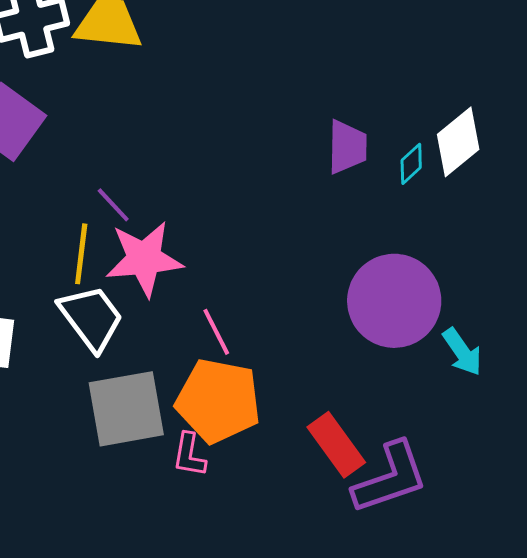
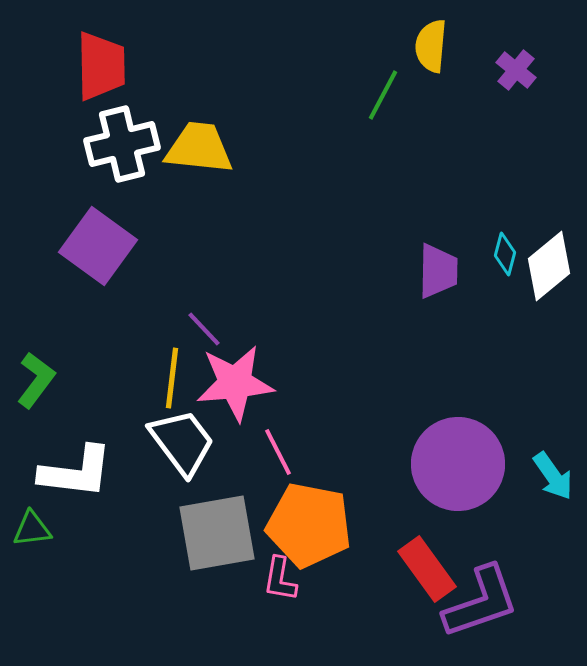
cyan diamond: (411, 164) -> (505, 254), moved, turned -33
purple circle: (394, 301) -> (458, 464), moved
pink line: (216, 332) -> (278, 452), moved

